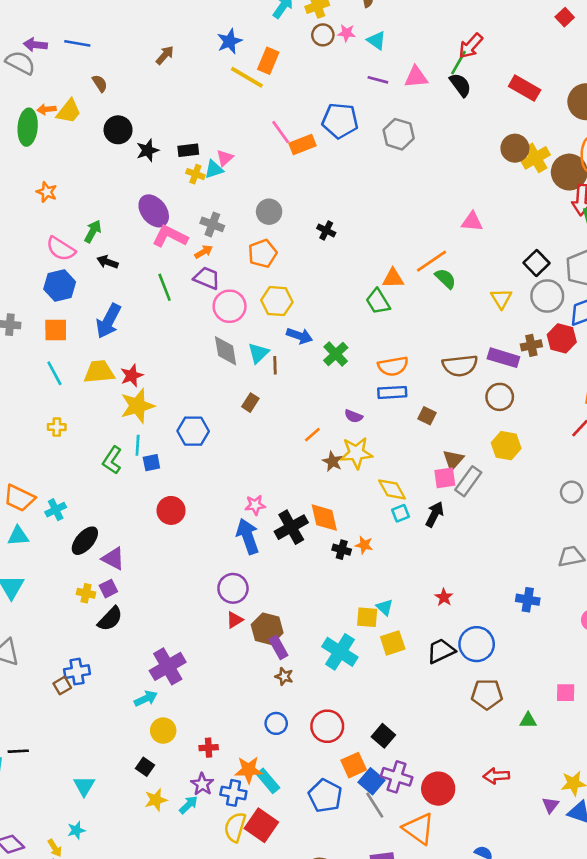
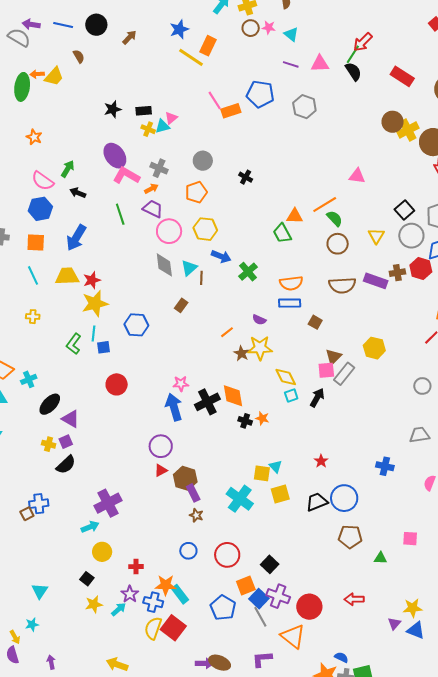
black circle: (118, 130) -> (96, 25), moved
brown circle: (500, 397) -> (338, 244), moved

